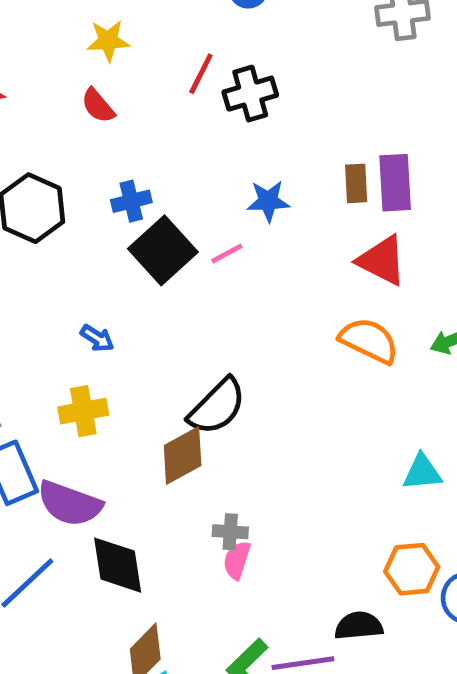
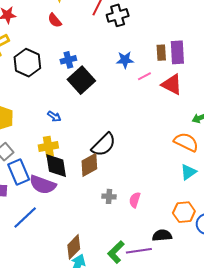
pink line: (227, 253) -> (144, 76), moved
orange semicircle: (369, 341) -> (186, 142), moved
cyan triangle: (422, 472) -> (188, 172), turned -30
pink semicircle: (237, 560) -> (135, 200), moved
black diamond: (118, 565) -> (56, 166), moved

